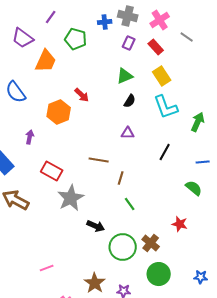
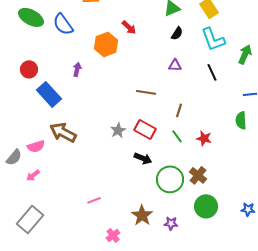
black line: (165, 152) -> (212, 72), moved, turned -54
red rectangle: (52, 171) -> (145, 129), moved
brown line: (121, 178) -> (179, 110), moved
green semicircle: (194, 188) -> (241, 120), turned -132
gray star: (71, 198) -> (118, 130), size x0.6
red star: (180, 224) -> (204, 138), moved

